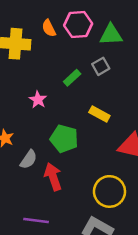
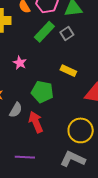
green rectangle: (72, 78) -> (44, 32), moved, size x1.5

